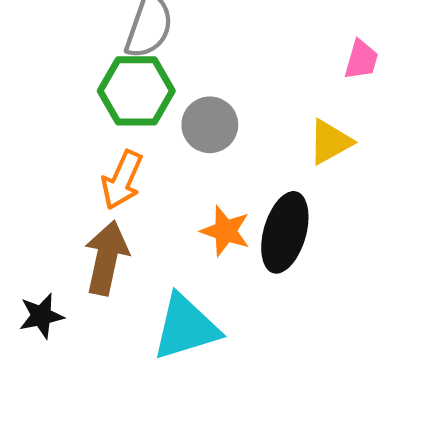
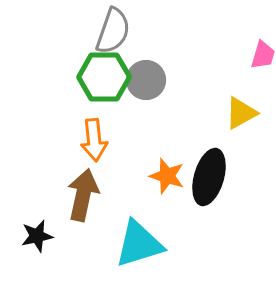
gray circle: (210, 125) -> (146, 80), moved
orange arrow: (122, 180) -> (94, 140), turned -30

